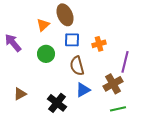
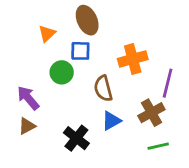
orange triangle: (43, 25) -> (47, 34), moved
blue square: (72, 40) -> (80, 51), moved
purple arrow: (13, 43) -> (28, 98), moved
orange cross: (99, 44) -> (133, 59), size x1.5

